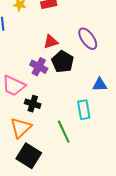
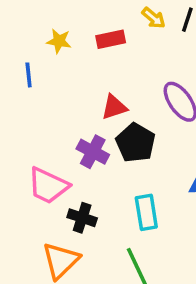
cyan rectangle: (84, 110) -> (146, 212), moved

